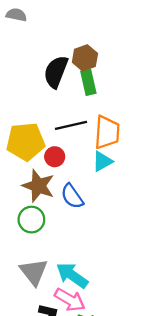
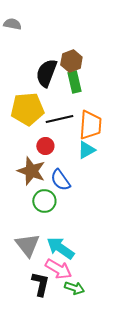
yellow pentagon: (26, 142) -> (27, 109), moved
green circle: (31, 220) -> (44, 201), moved

